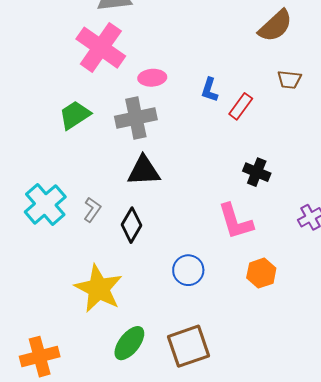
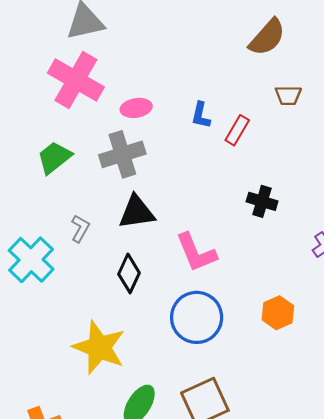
gray L-shape: (92, 210) -> (80, 228), moved
pink L-shape: (236, 221) -> (196, 252), moved
blue circle: (188, 270) -> (197, 317), size x1.5

